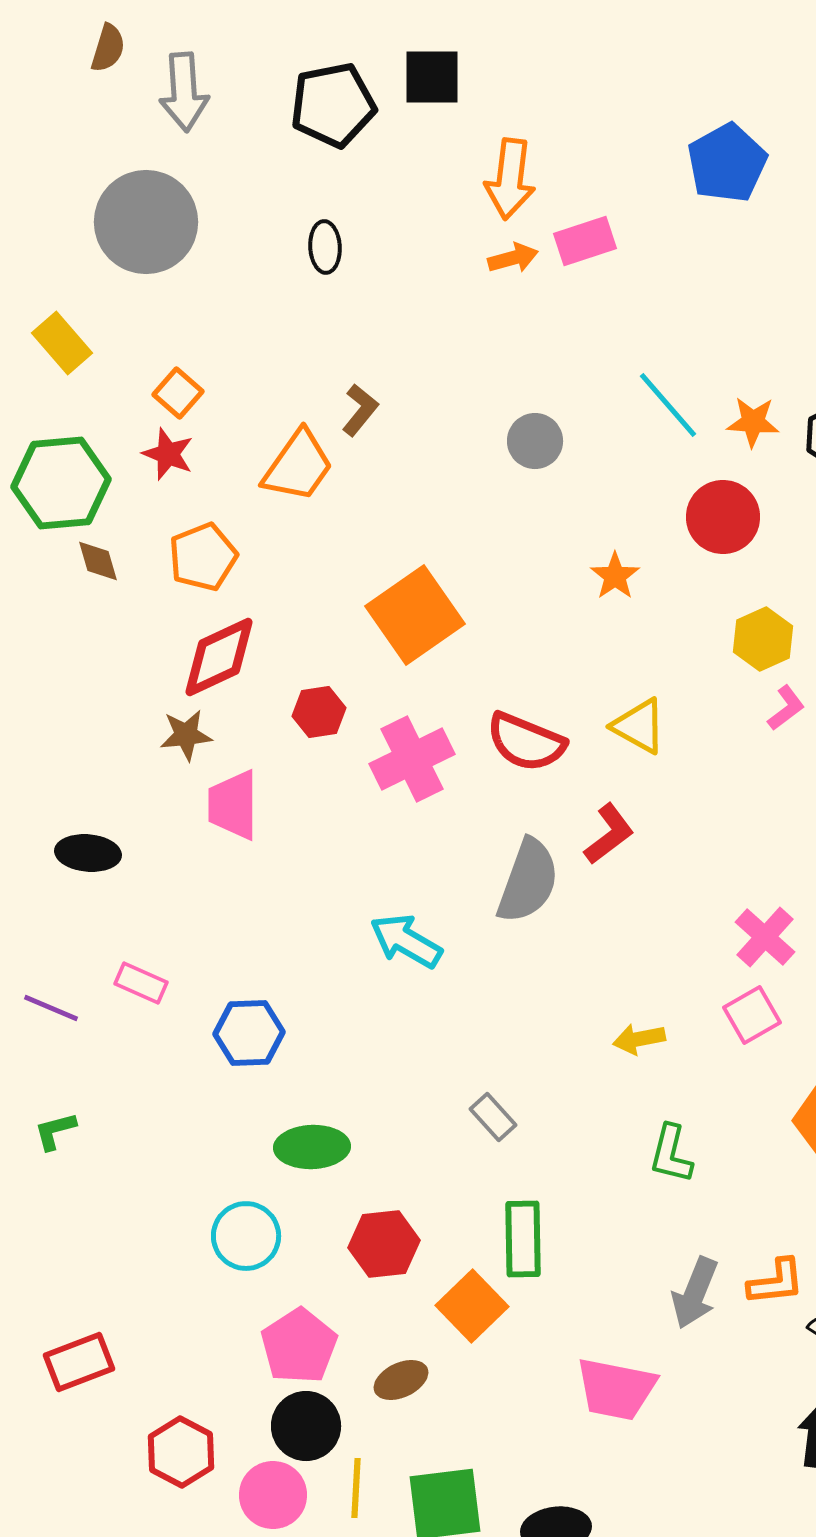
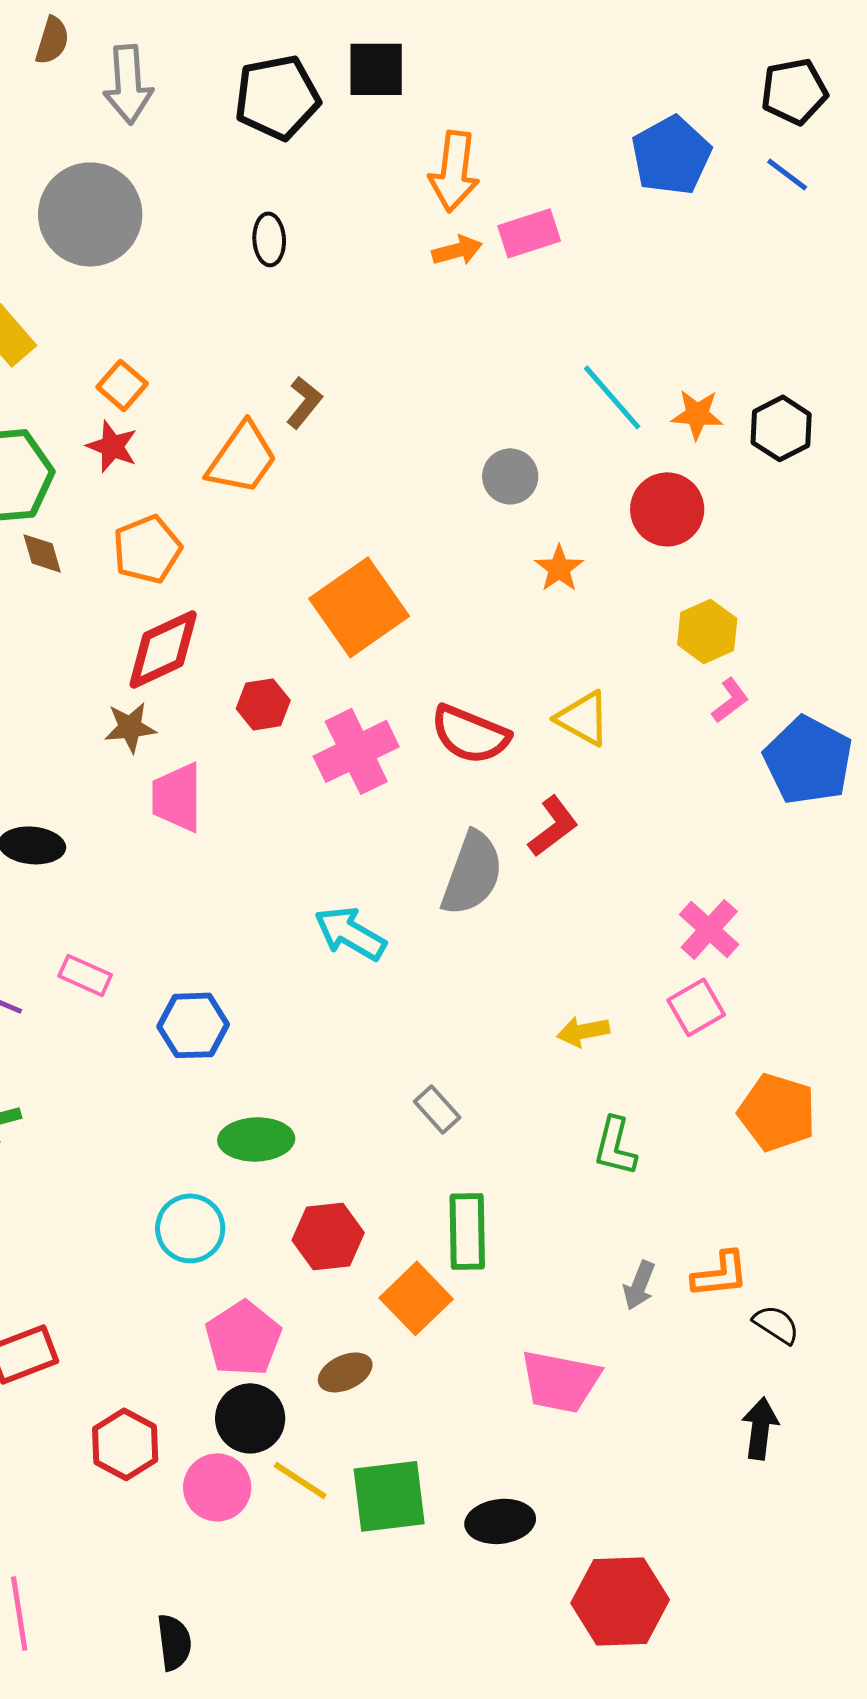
gray circle: (535, 441) -> (510, 476), moved
gray arrow: (695, 1293) -> (639, 1285), size x0.7
yellow line: (356, 1488) -> (300, 1480), turned -60

